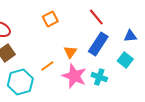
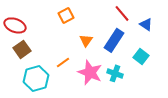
red line: (96, 17) -> (122, 13), moved
blue triangle: (130, 36) -> (146, 24), moved, turned 40
orange triangle: (70, 52) -> (86, 40), moved

